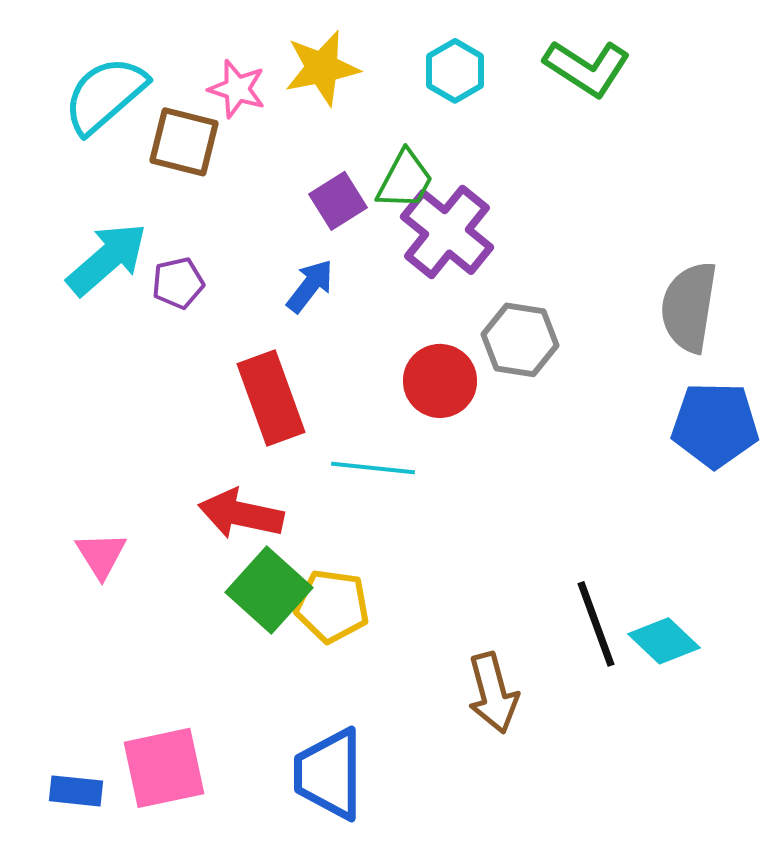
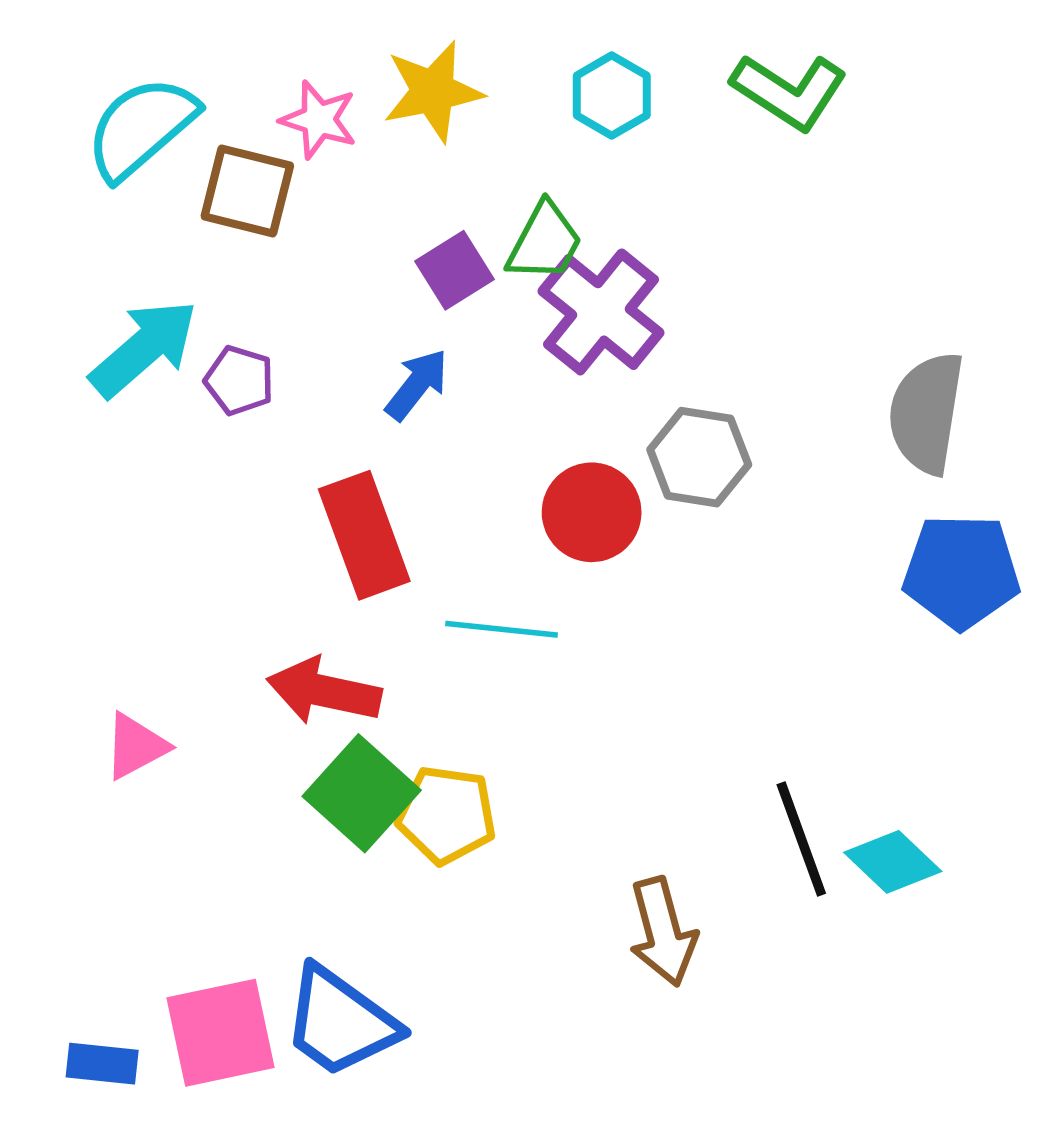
purple pentagon: (178, 283) -> (239, 381), turned 30
pink triangle: (101, 555) -> (136, 746), turned 34
blue trapezoid: (329, 774) -> (340, 1022), moved, turned -54

